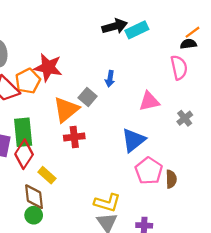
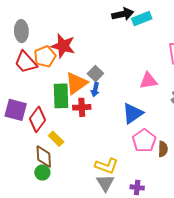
blue arrow: (110, 79) -> (95, 90), moved
green rectangle: (23, 132) -> (61, 96), moved

